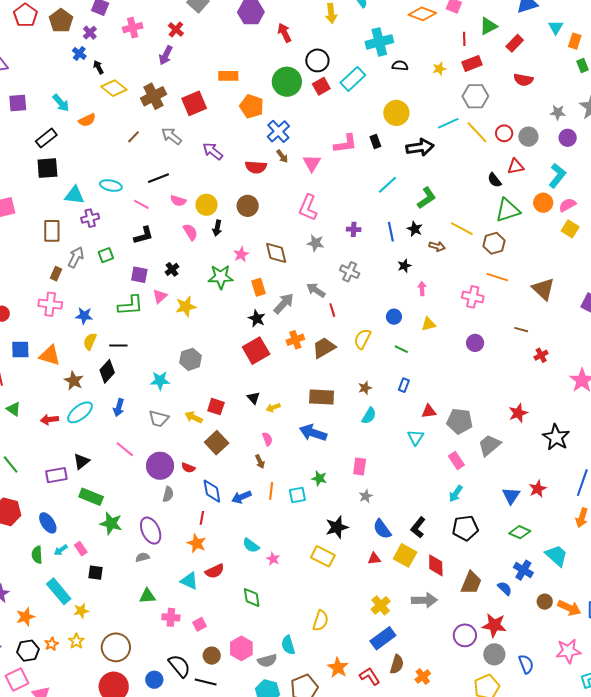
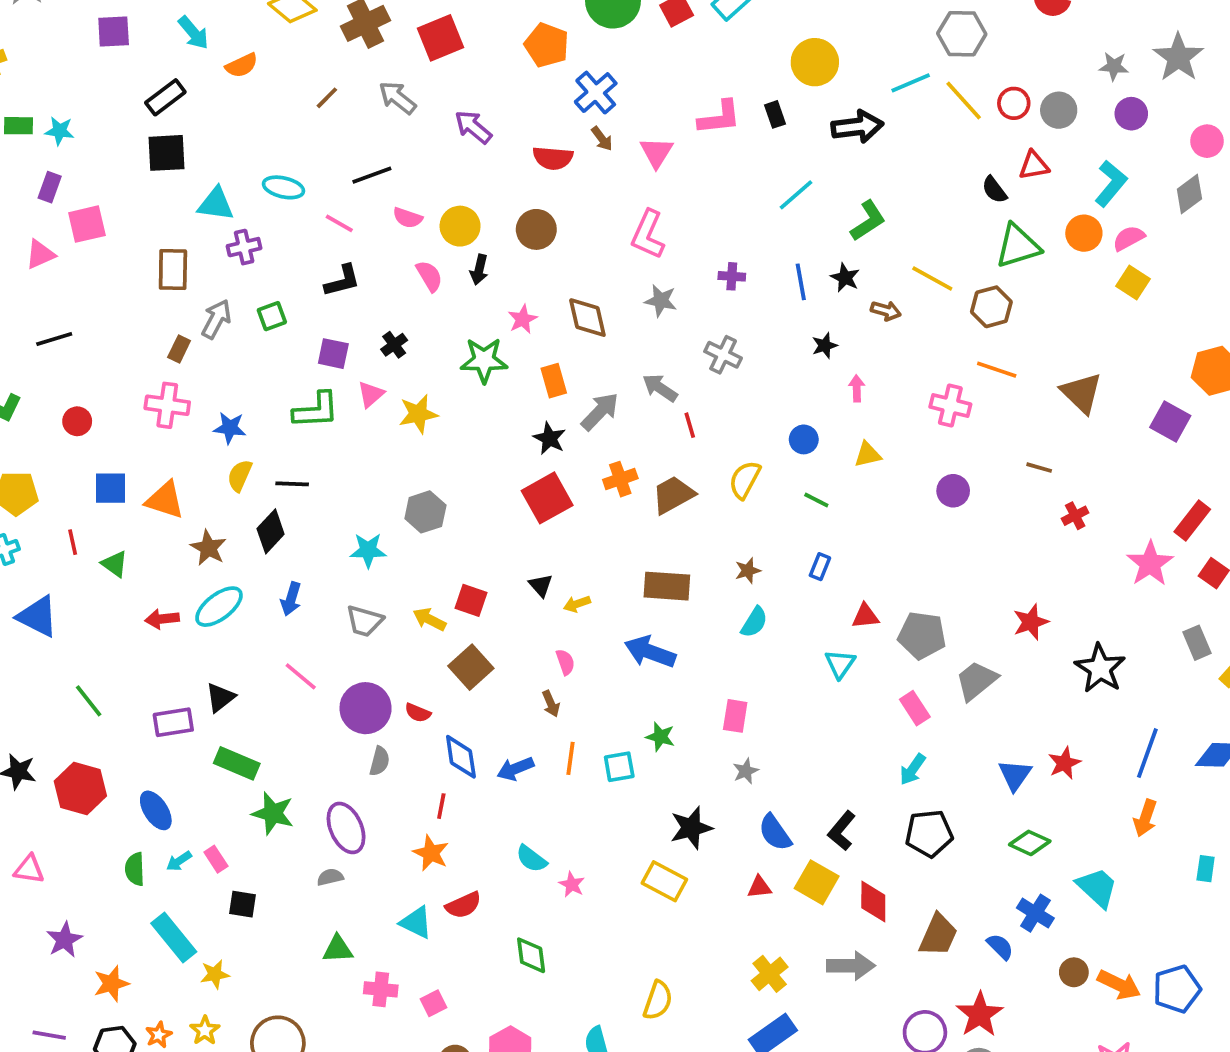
green triangle: (14, 409) -> (115, 564), moved
red star: (494, 625) -> (980, 1014), turned 30

